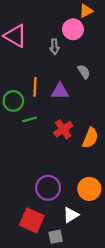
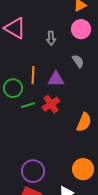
pink circle: (73, 29) -> (81, 29), moved
red cross: (63, 129) -> (51, 104), moved
purple circle: (48, 188) -> (33, 171), moved

